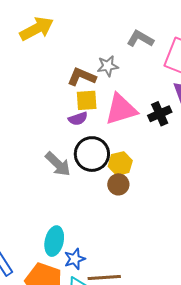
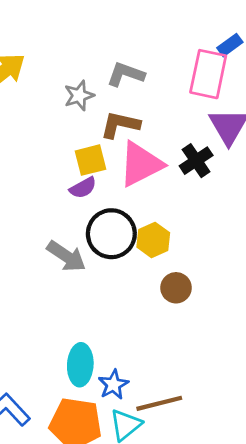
gray L-shape: (140, 39) -> (126, 74), moved
gray star: (108, 66) -> (79, 96), moved
brown L-shape: (82, 77) -> (120, 125), moved
brown circle: (118, 184) -> (176, 288), moved

